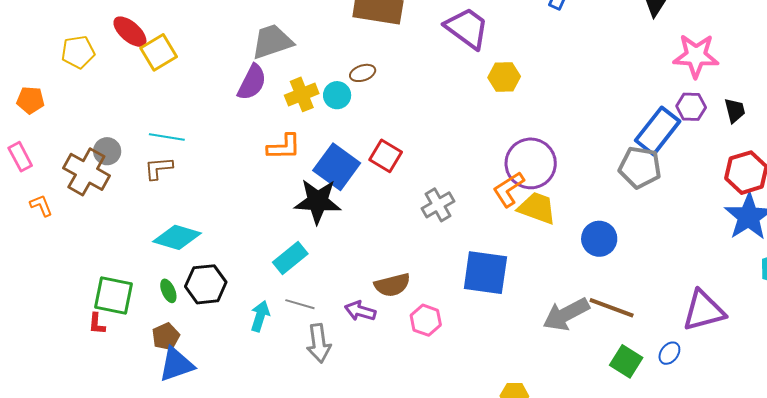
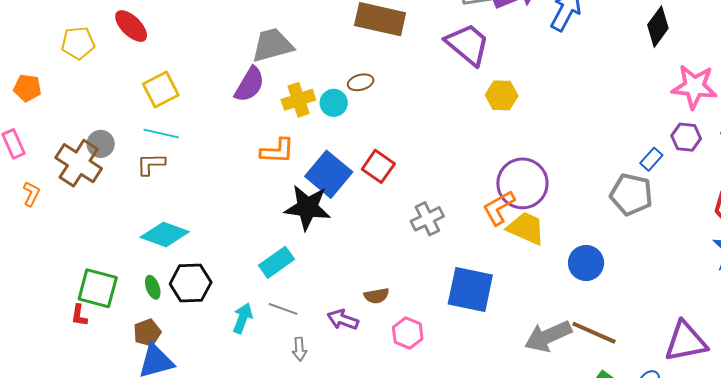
yellow square: (159, 52) -> (161, 89), moved
blue rectangle: (658, 131) -> (651, 159), size x0.5
orange L-shape: (41, 206) -> (31, 194), turned 45
brown semicircle: (392, 285) -> (377, 296), size x0.7
gray arrow: (319, 343) -> (299, 349), size x0.6

